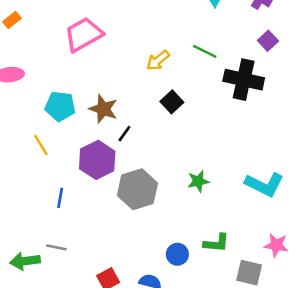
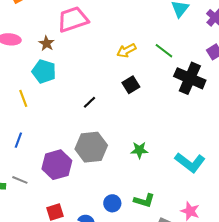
brown star: (103, 109) -> (47, 43), moved, size x0.7
purple hexagon: (97, 160) -> (57, 165), moved
blue line: (60, 198) -> (18, 140), moved

